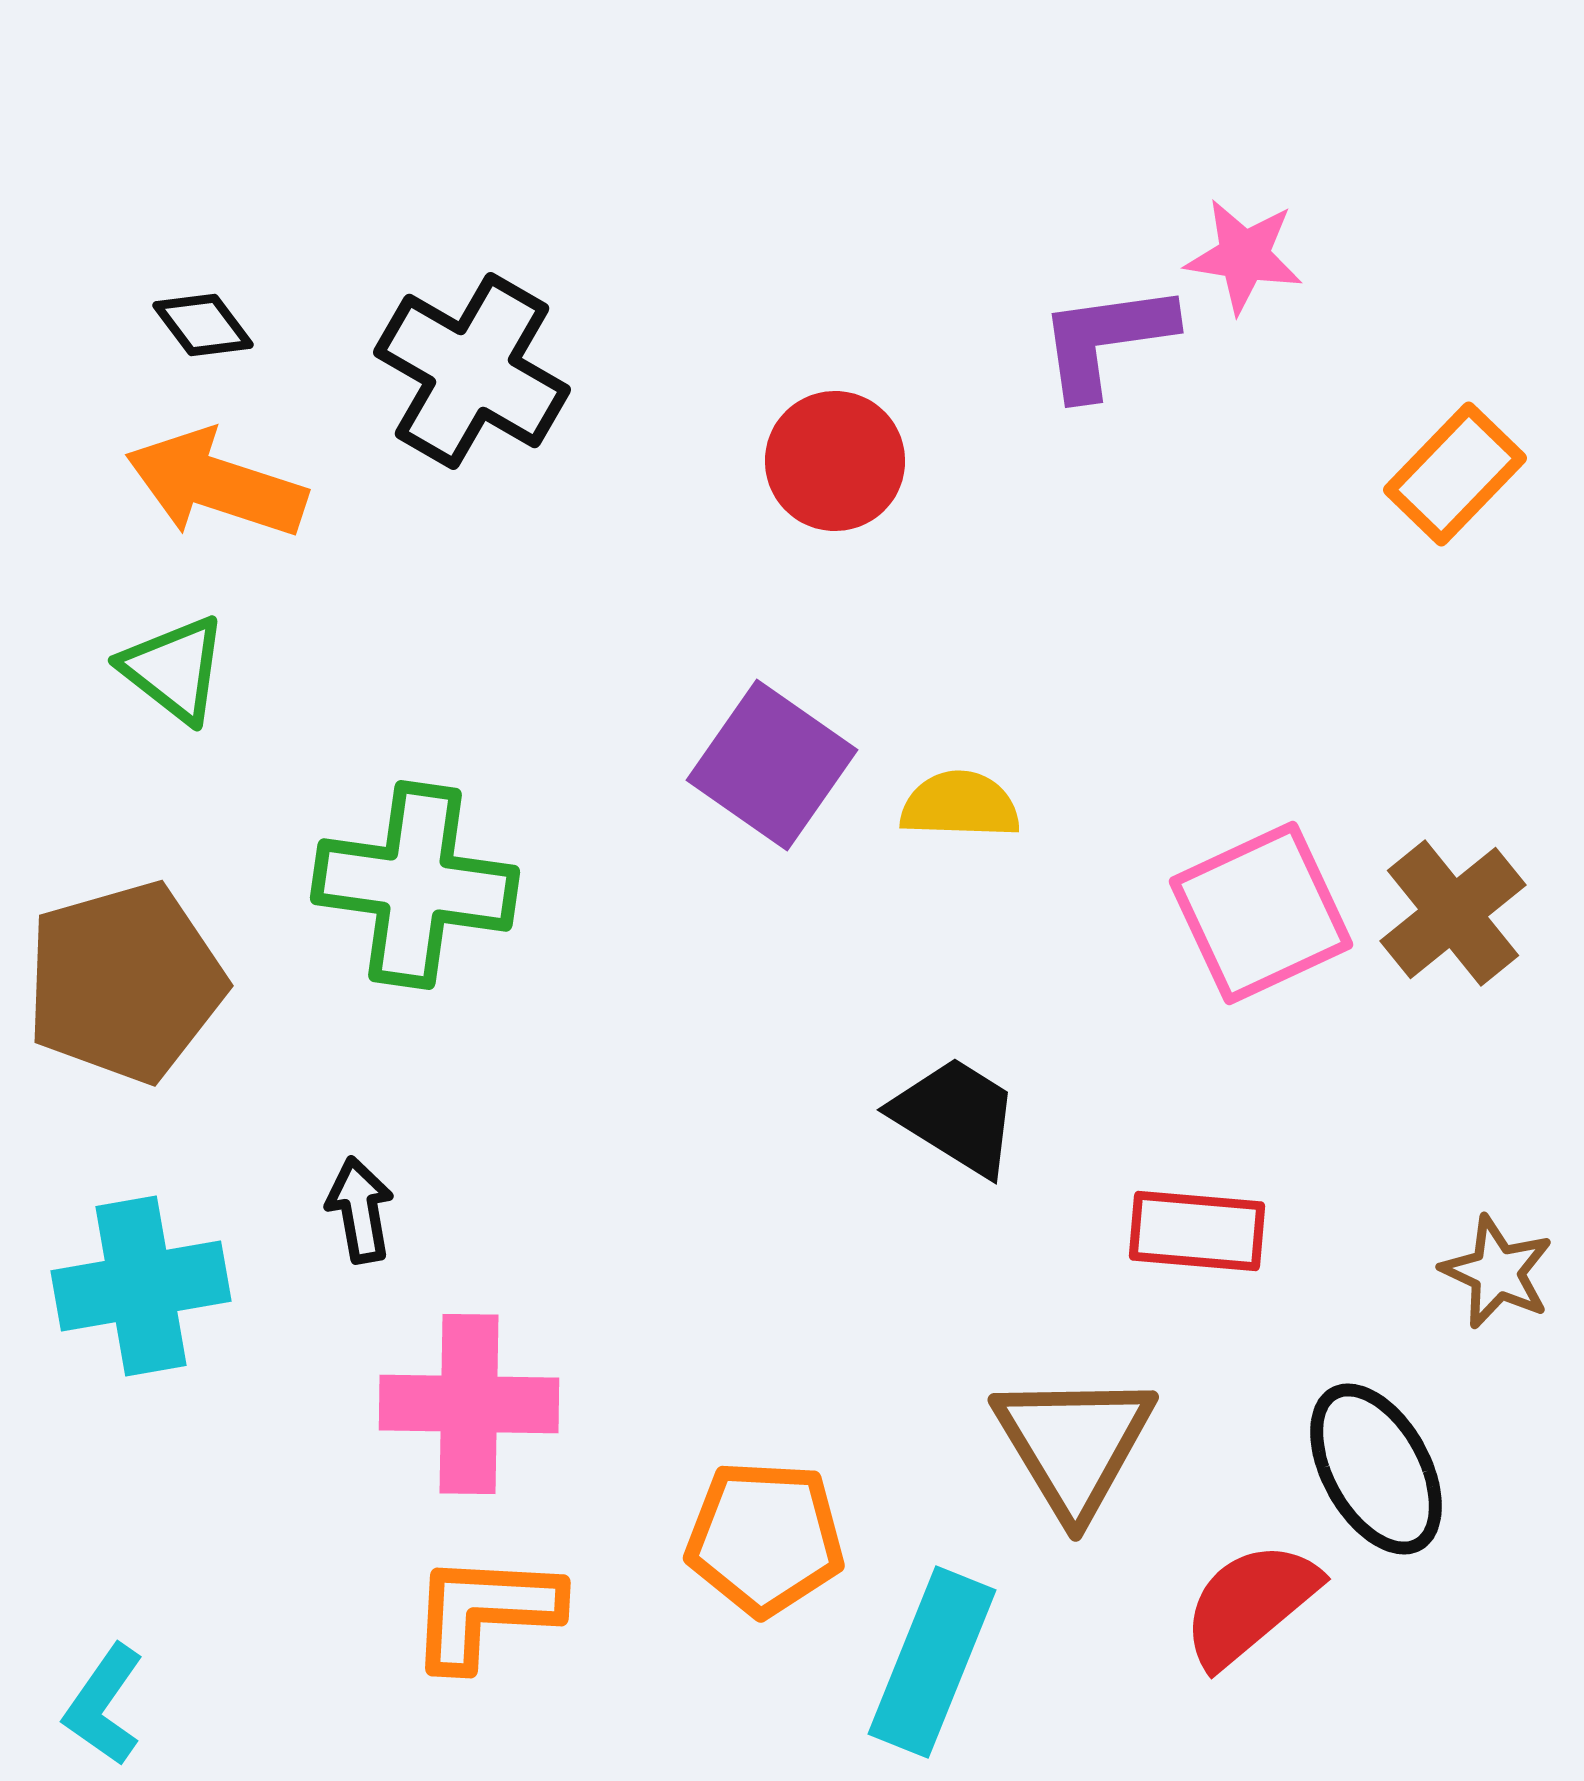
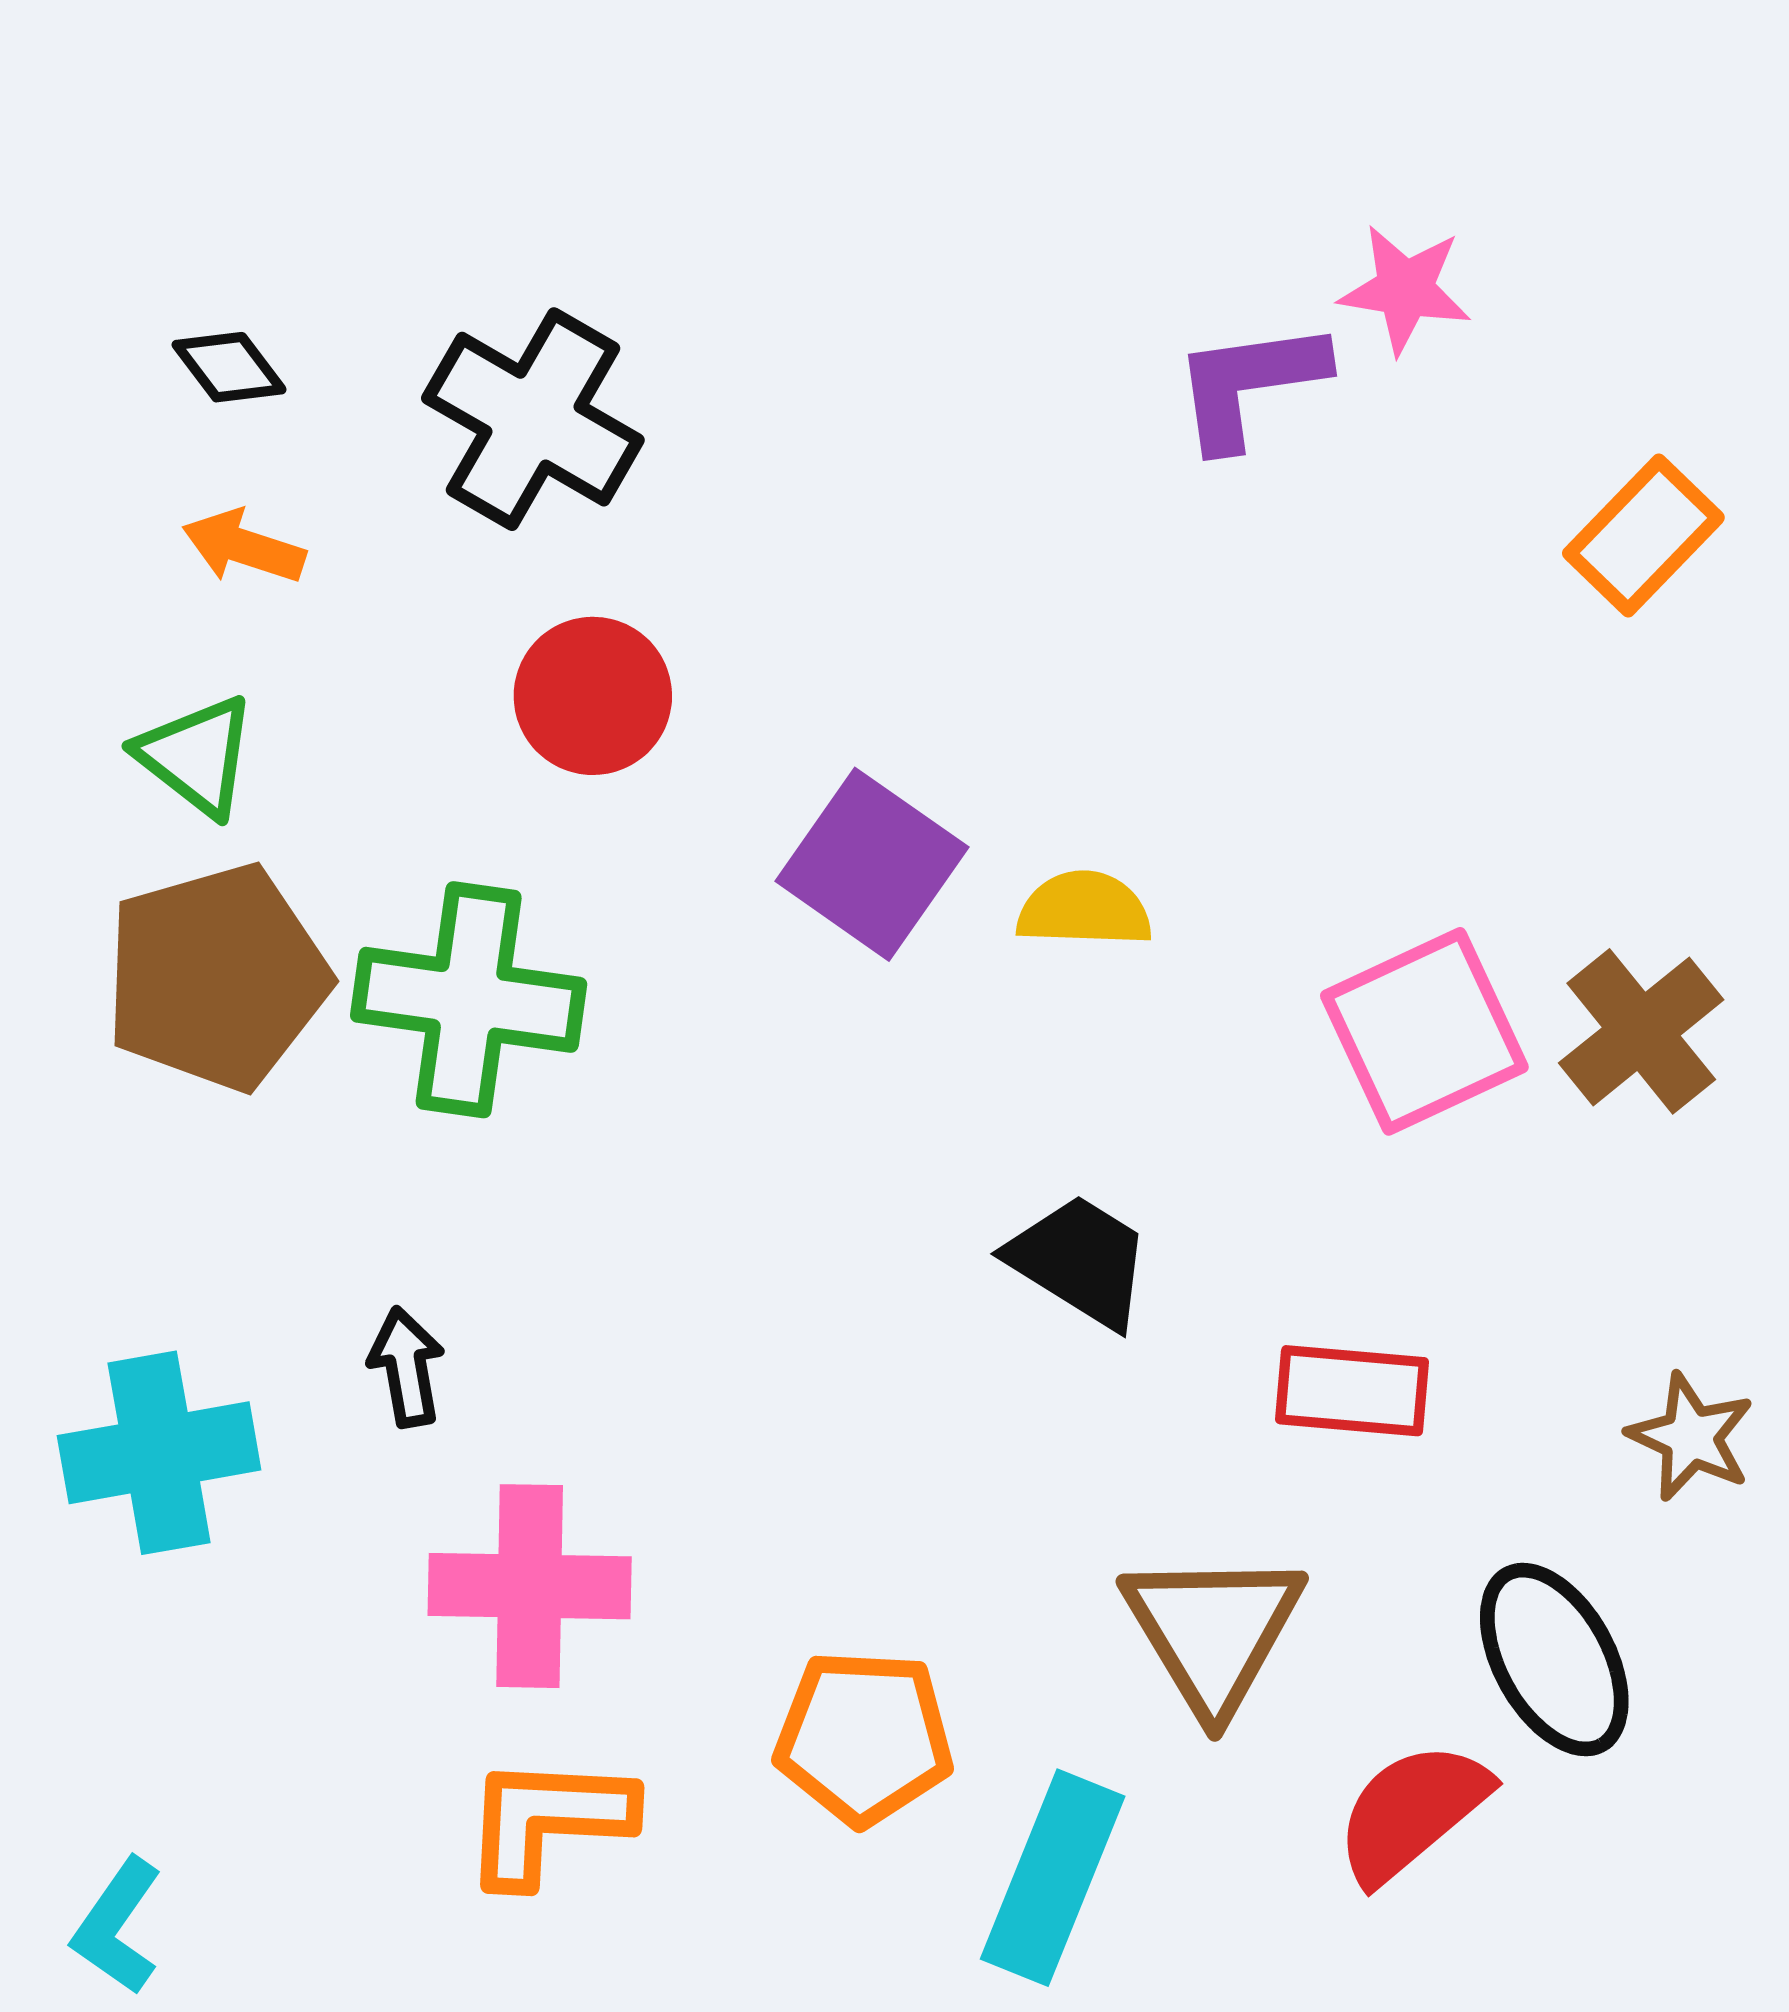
red circle: (835, 461) -> (593, 696), moved
orange arrow: (216, 484) -> (244, 547), size x0.6
brown pentagon: (125, 982) -> (217, 977), moved

